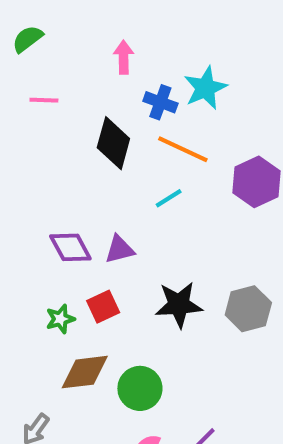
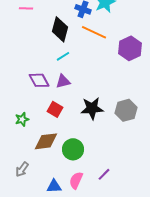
cyan line: (169, 198) -> (63, 56), moved
red square: (103, 307) -> (55, 109), turned -35
green star: (60, 319) -> (22, 119), moved

